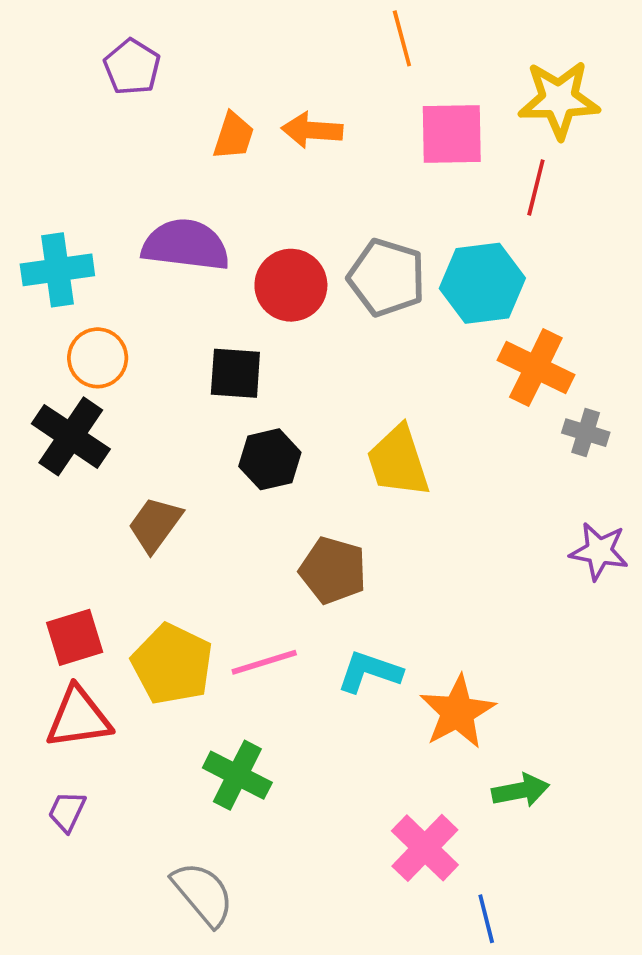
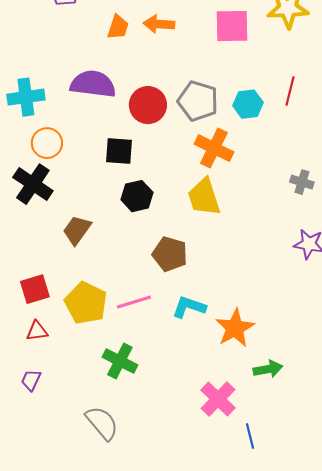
red line: (536, 188) -> (290, 91), moved
cyan hexagon: (482, 283) -> (248, 104), size x0.7
orange cross: (536, 367) -> (214, 148), moved
red triangle: (78, 718) -> (37, 331), size x0.6

